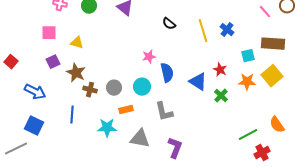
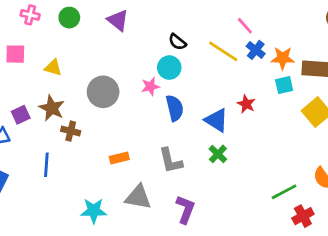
pink line: (265, 12) -> (245, 26), moved
yellow line: (203, 31) -> (223, 51), turned -40
purple square: (53, 62) -> (21, 115), moved
orange star: (247, 82) -> (283, 58), moved
cyan circle: (142, 87) -> (169, 68), moved
gray circle: (114, 88) -> (103, 92), moved, size x1.5
green cross: (221, 96) -> (218, 154), moved
cyan star: (107, 128) -> (94, 211), moved

